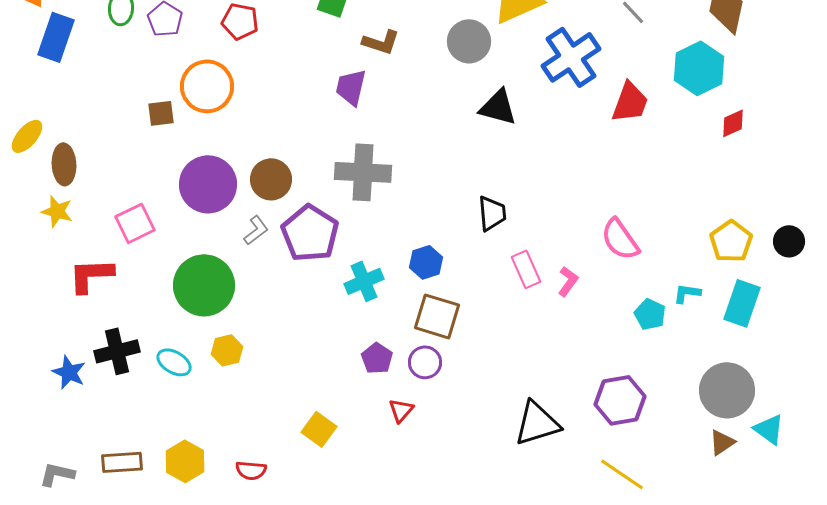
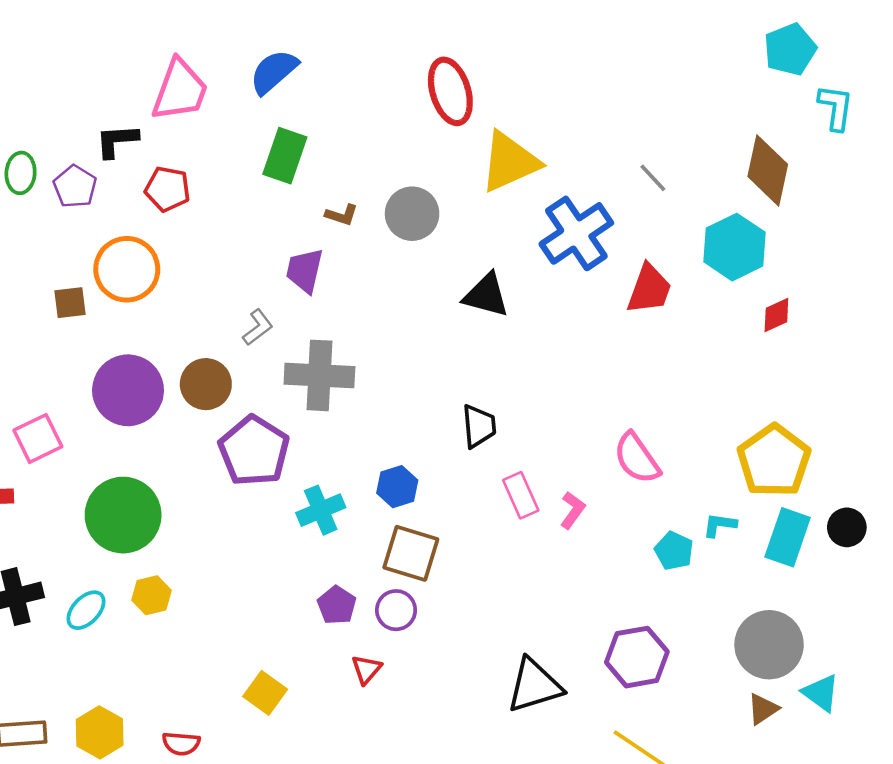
gray circle: (469, 41) -> (412, 214), moved
brown L-shape: (381, 42) -> (342, 215), size x0.7
gray L-shape: (256, 230) -> (258, 327), moved
yellow pentagon: (731, 241) -> (774, 461), size x1.4
black circle: (789, 241) -> (847, 527), moved
cyan ellipse: (174, 362) -> (86, 610), turned -76

